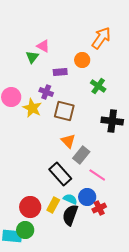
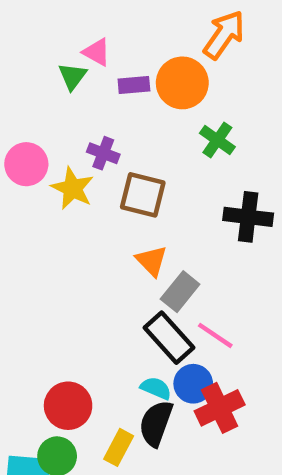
orange circle: (82, 60) -> (182, 83), size x1.5
purple rectangle: (60, 72) -> (134, 85), moved
black rectangle: (60, 174) -> (169, 338), moved
yellow rectangle: (53, 205) -> (119, 447), moved
red cross: (99, 208) -> (220, 408), size x1.5

